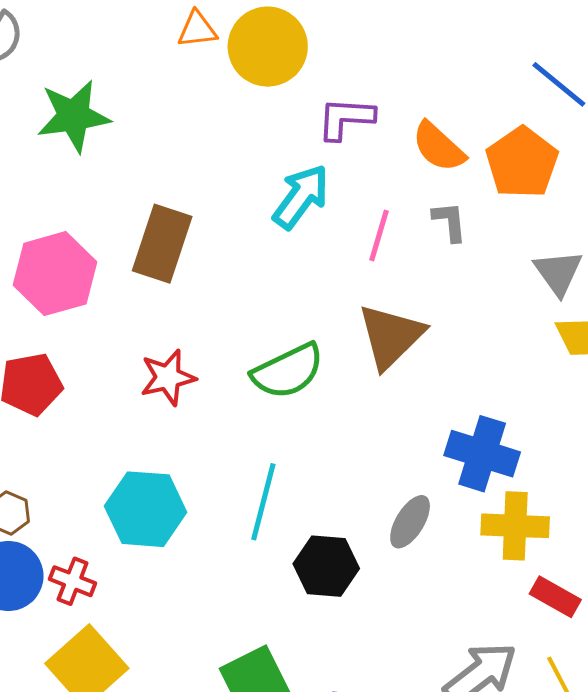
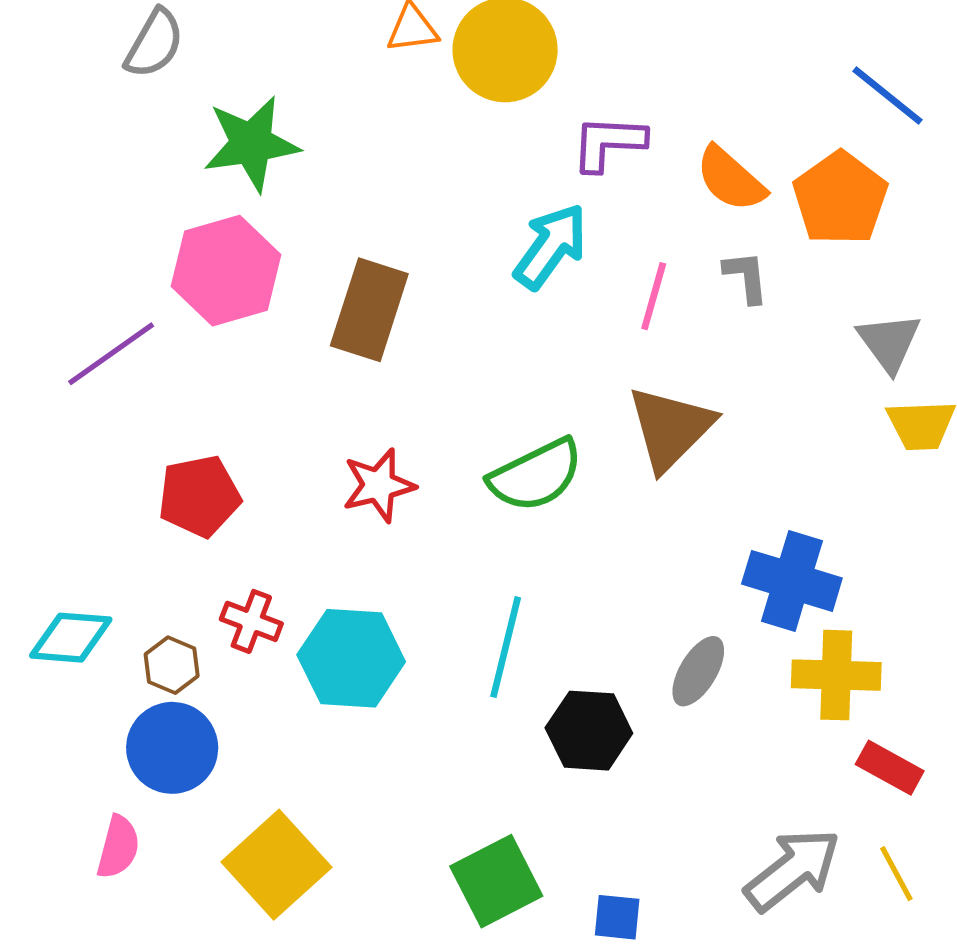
pink hexagon: (55, 274) -> (226, 271), moved
red cross: (73, 581) -> (251, 621), moved

